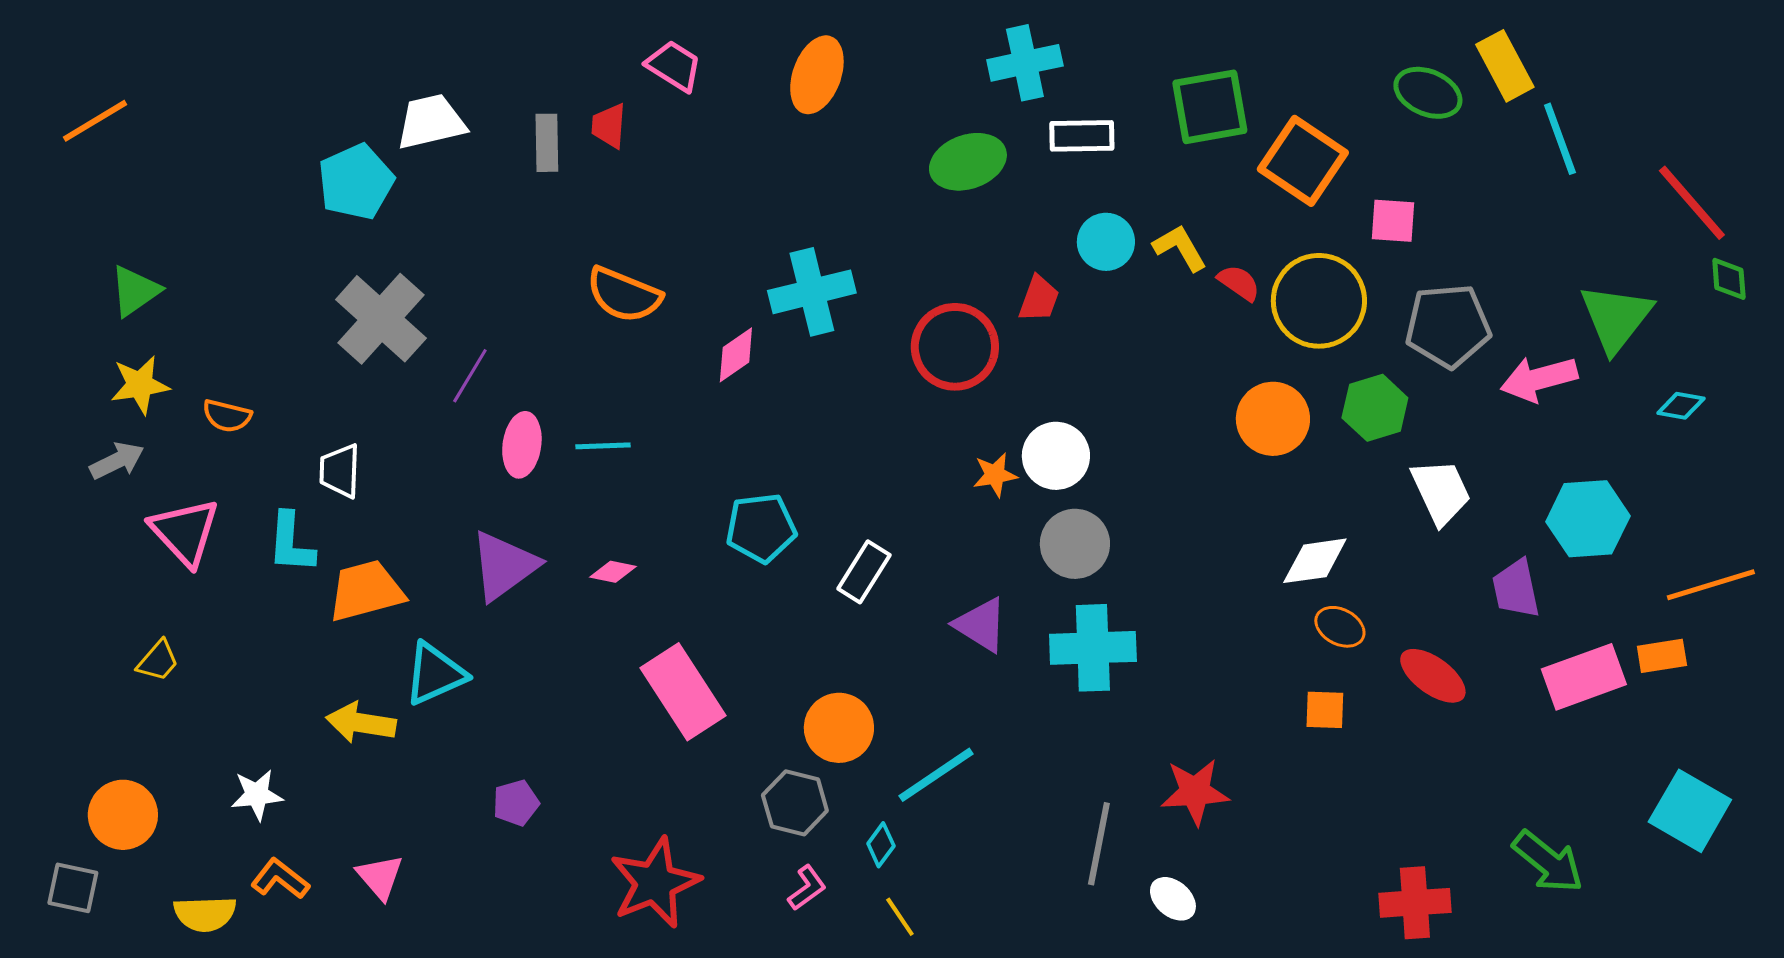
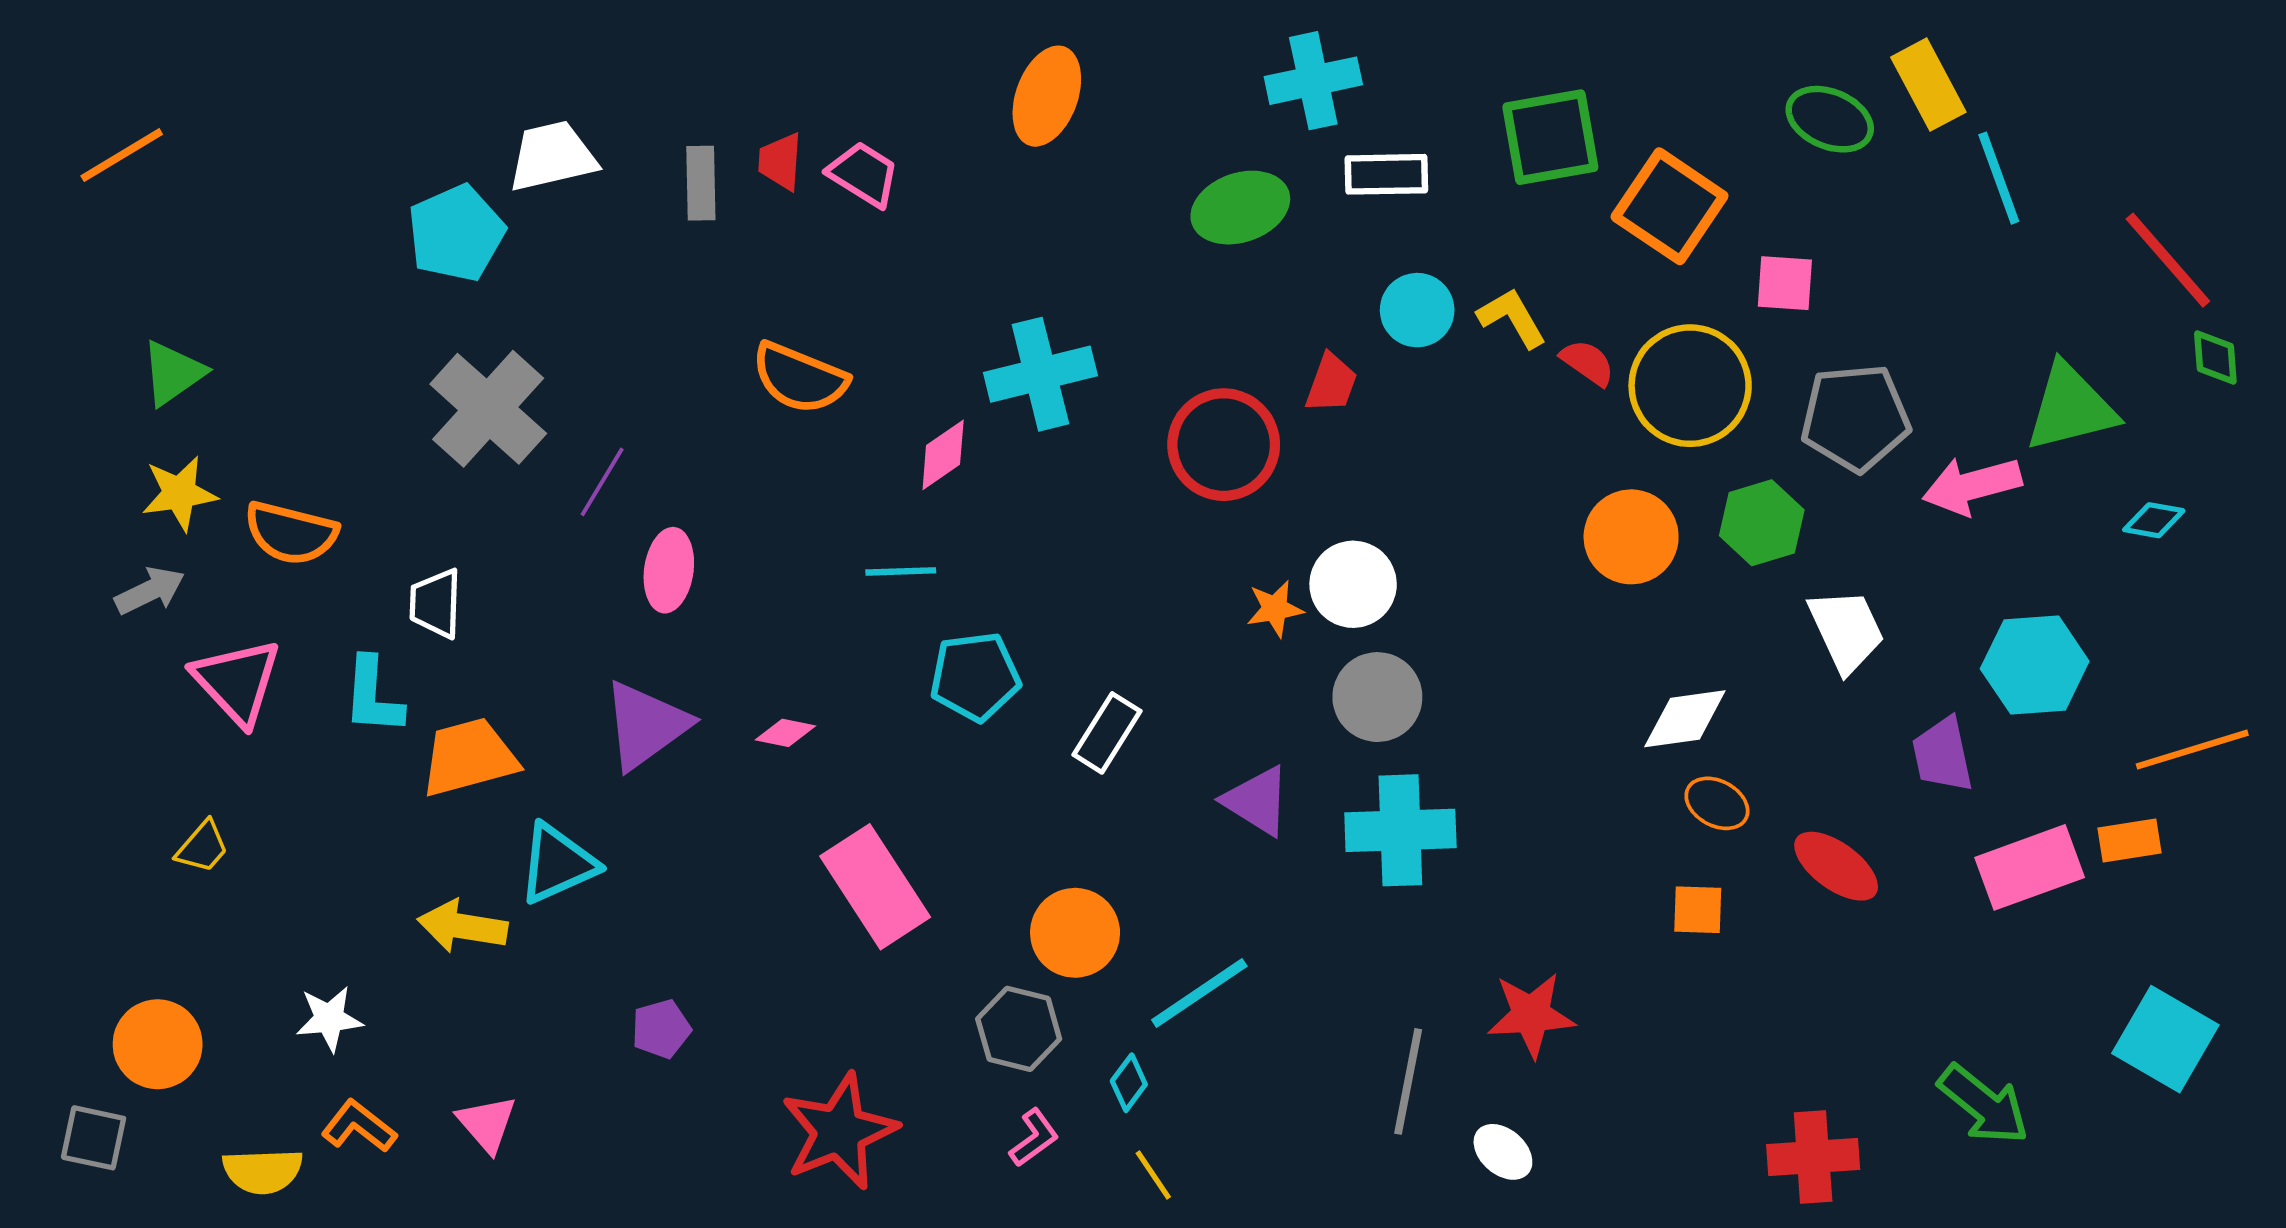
pink trapezoid: (674, 66) -> (864, 174), moved
green triangle: (1616, 318) -> (2071, 407), turned 38
orange semicircle: (227, 416) -> (291, 533), size x1.5
cyan line: (603, 446) -> (901, 571), moved

